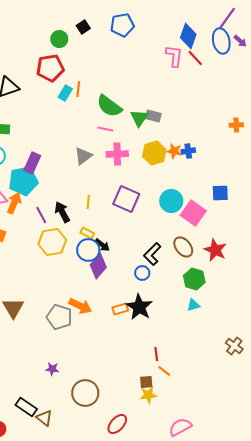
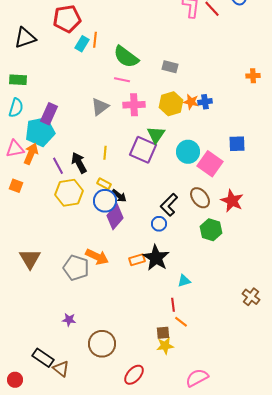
green triangle: (139, 118) -> (156, 135), moved
cyan triangle: (193, 305) -> (184, 281), moved

